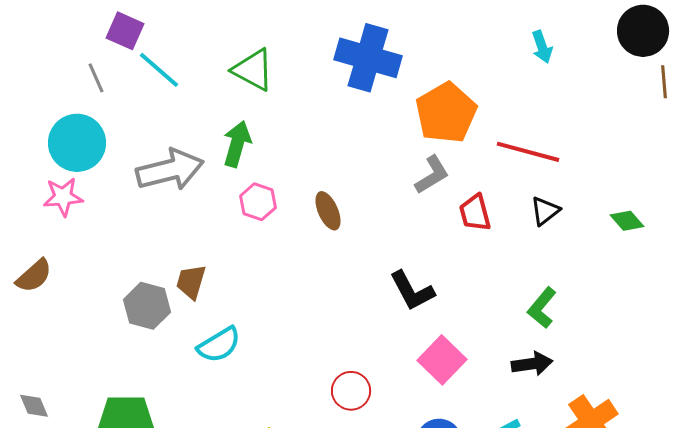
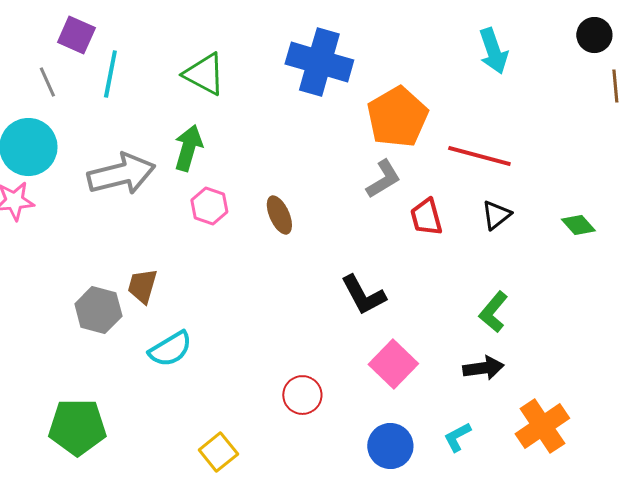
black circle: (643, 31) -> (594, 35), size x0.7
cyan arrow: (542, 47) -> (493, 51), size x1.4
cyan line: (159, 70) -> (110, 74), turned 60

